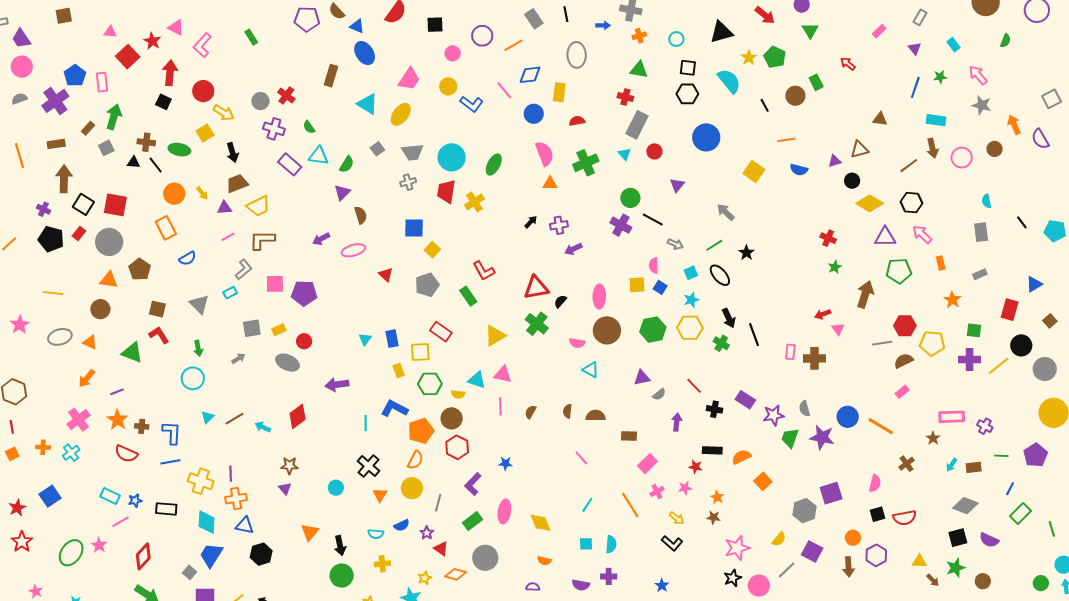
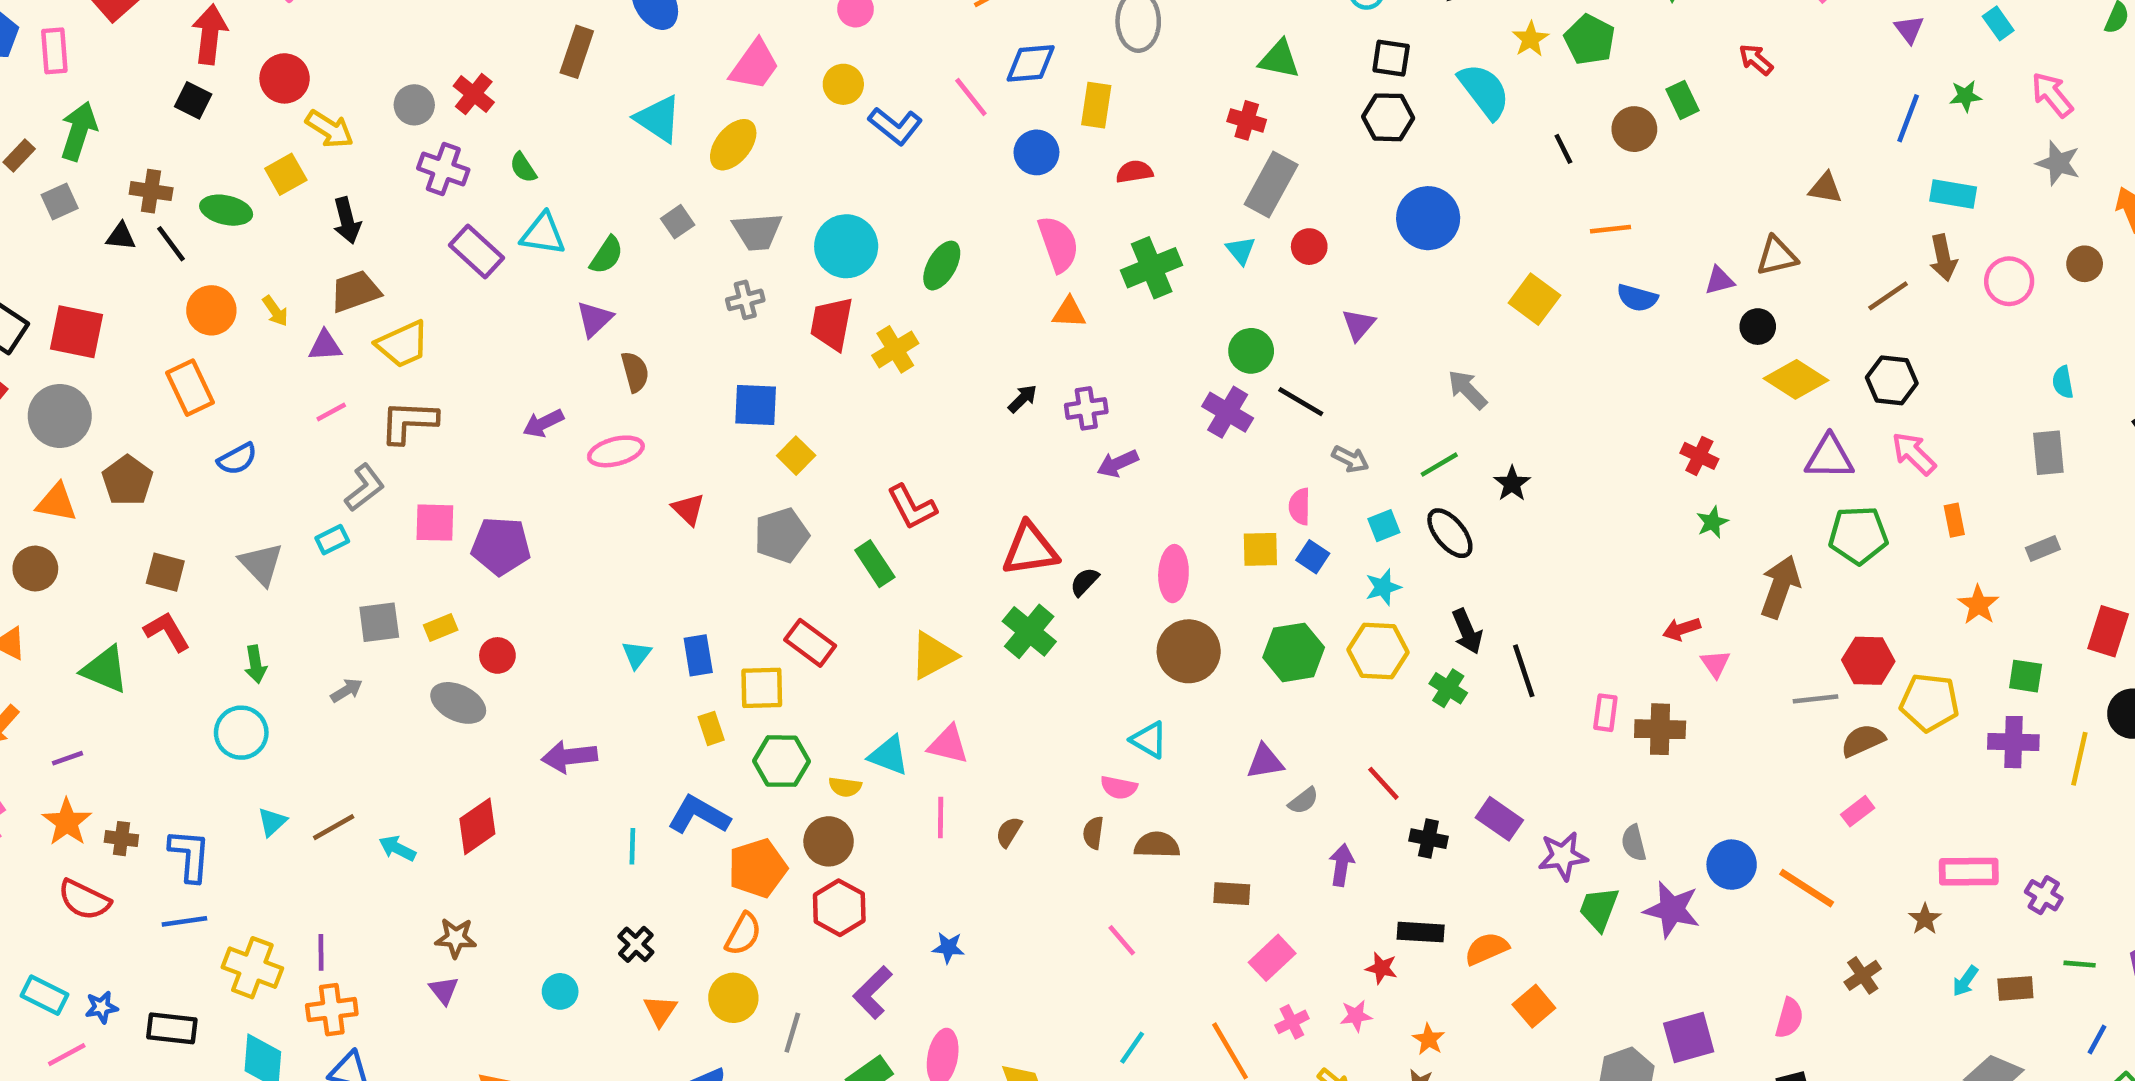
pink semicircle: (577, 343) -> (1119, 787), moved
yellow line: (999, 366) -> (2079, 759), turned -40
black cross: (368, 466) -> (636, 944), size x0.7

